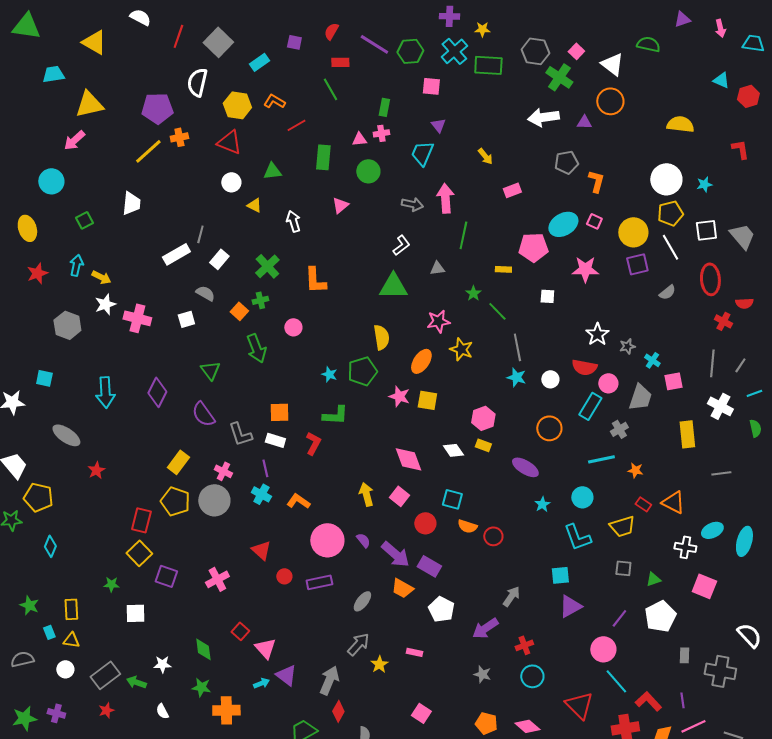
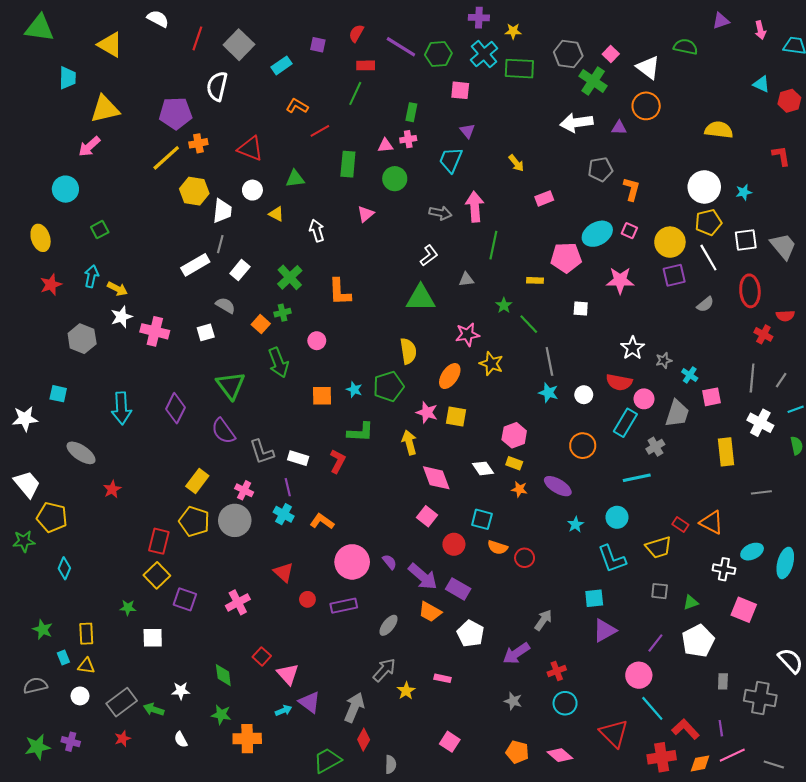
cyan trapezoid: (53, 74) -> (68, 78), turned 100
green line: (330, 89) -> (355, 93), turned 55
yellow hexagon: (237, 105) -> (194, 191), moved
white trapezoid: (131, 203) -> (222, 211), moved
green triangle: (210, 370) -> (231, 385), size x1.4
orange square: (279, 412) -> (322, 396), moved
orange star: (635, 470) -> (519, 489), moved
yellow arrow: (366, 494) -> (409, 442), moved

